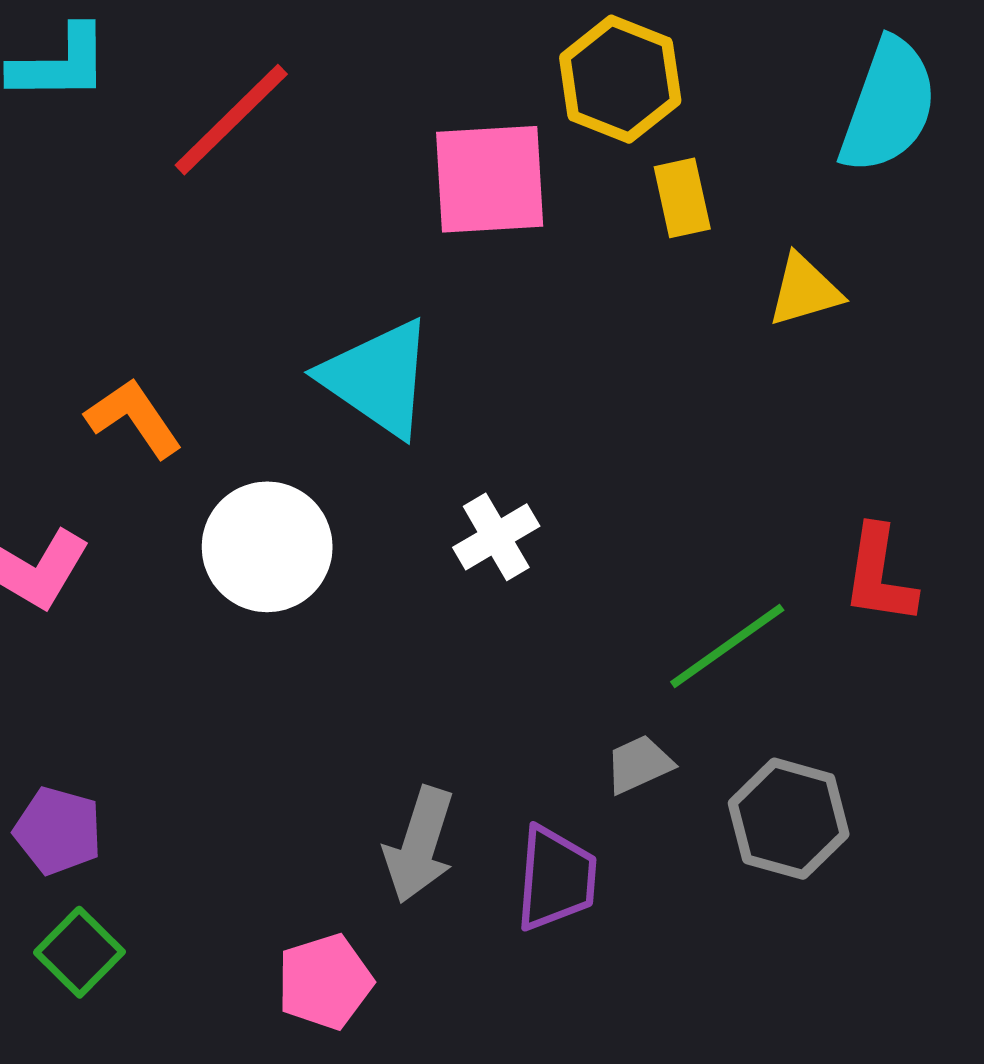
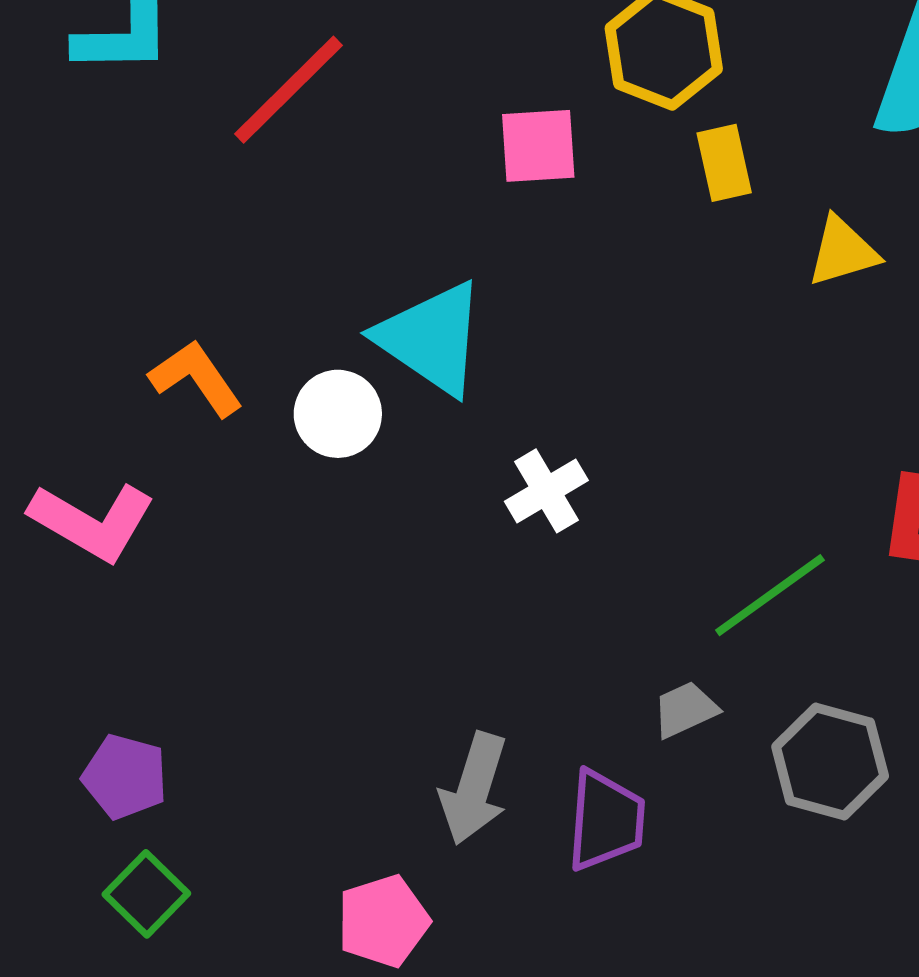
pink square: (490, 179) -> (538, 146), size x0.7
white circle: (267, 547) -> (338, 414), moved, size x0.7

